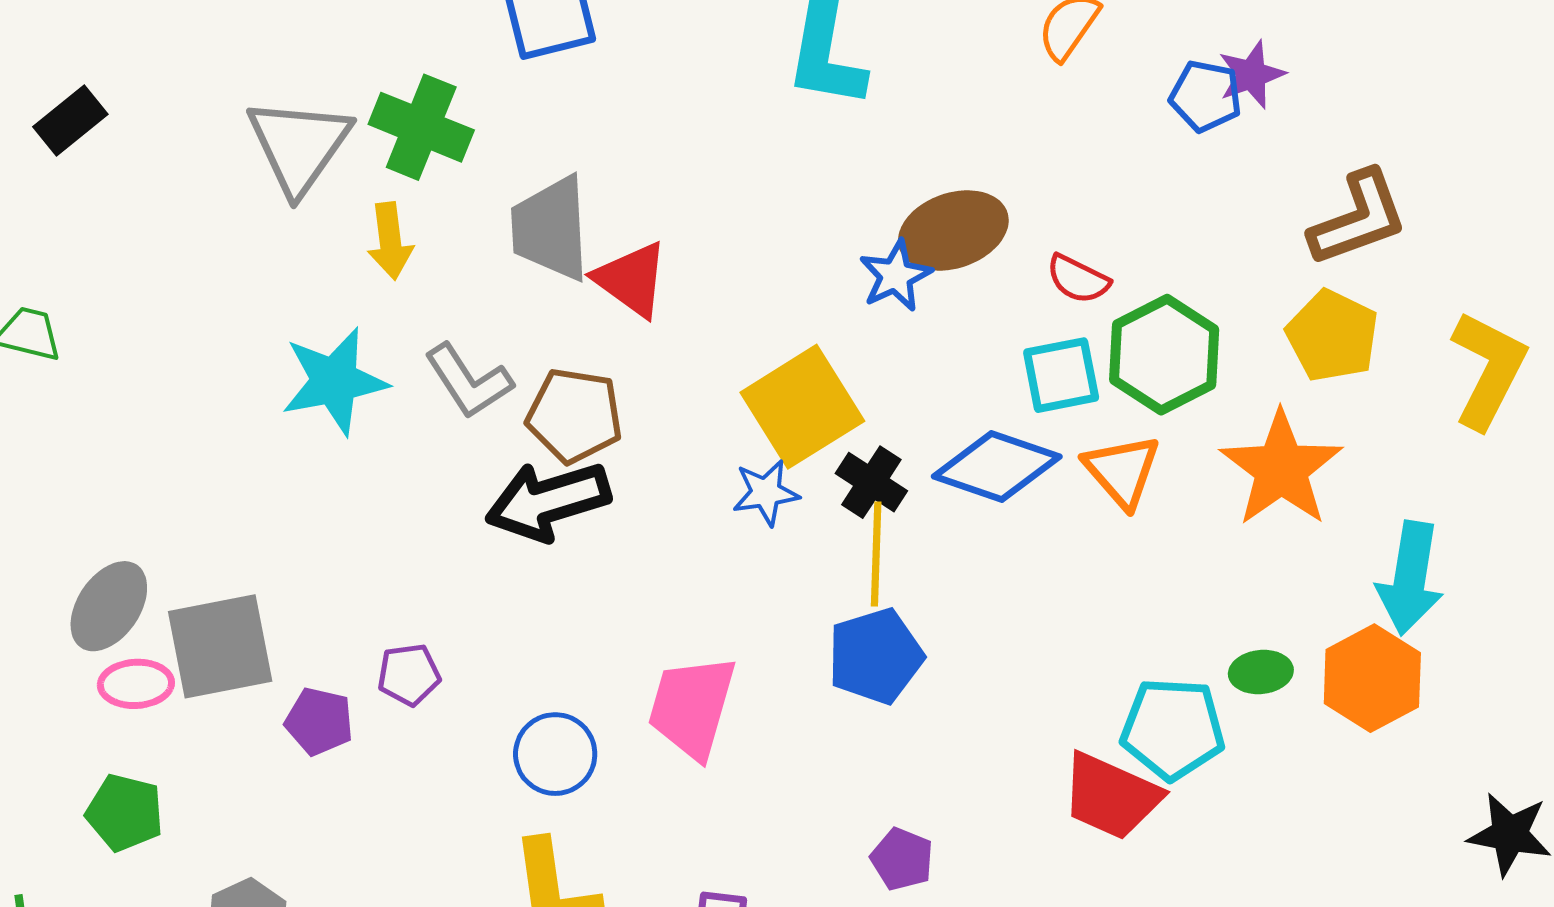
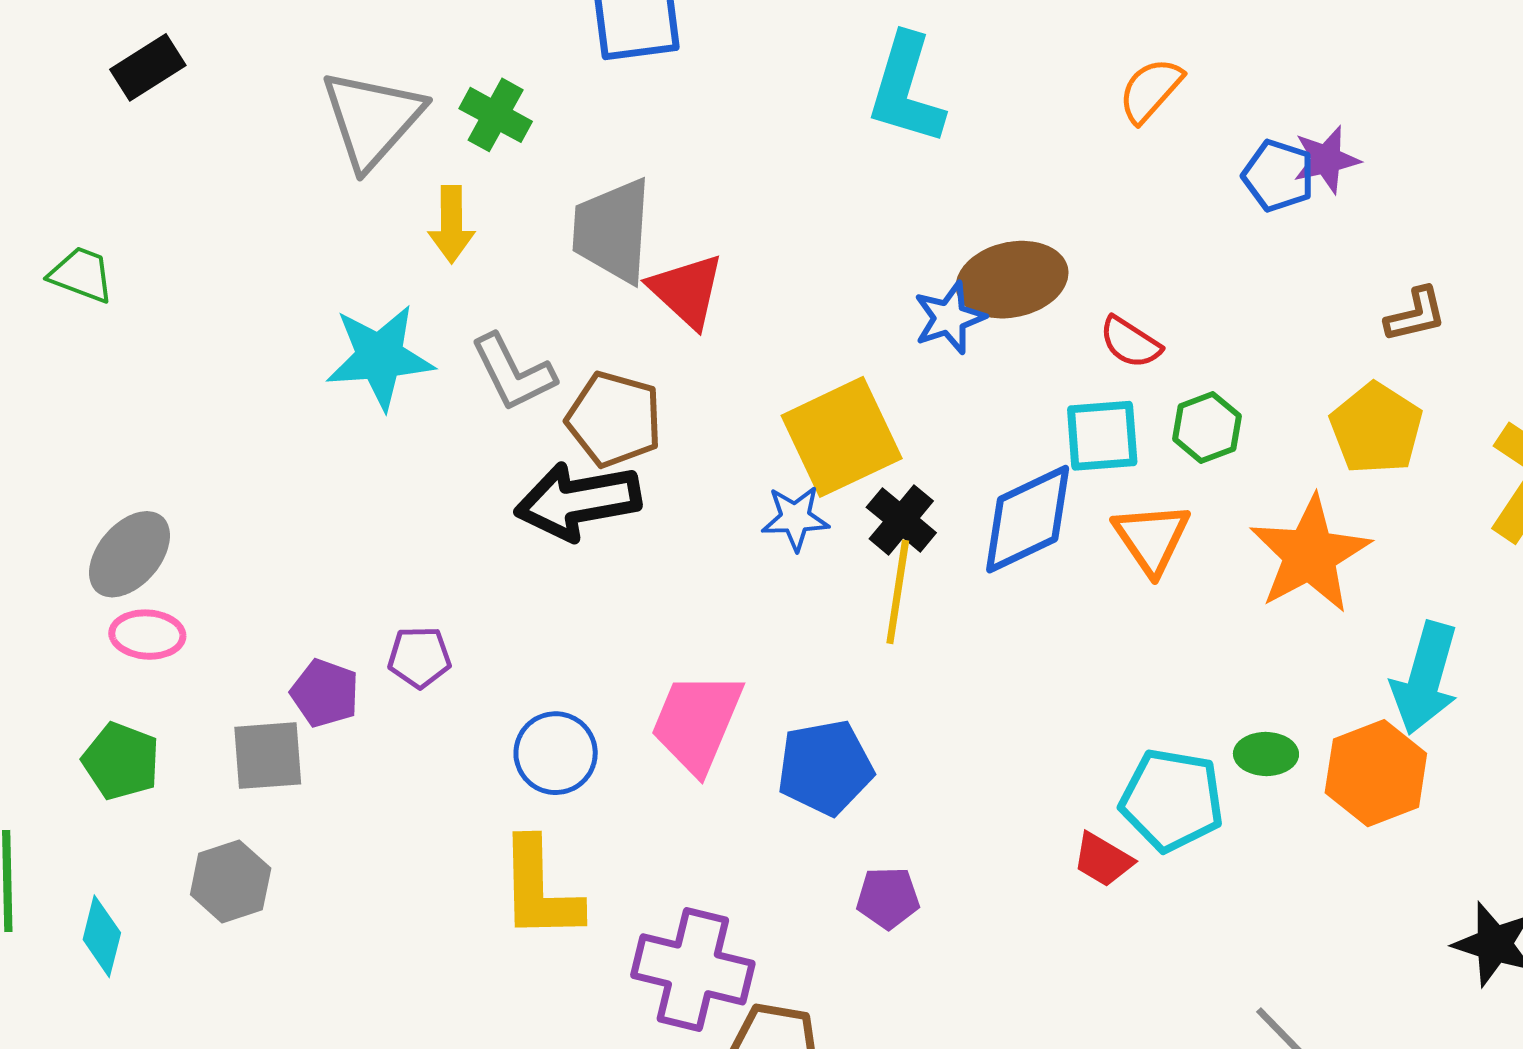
green cross: (421, 127) -> (496, 115), size x0.7
brown L-shape: (1358, 218) -> (1416, 315), size x0.6
green hexagon: (1164, 355) -> (1207, 427), size x0.6
blue diamond: (997, 467) -> (1028, 519), turned -51
gray square: (220, 646) -> (268, 756), moved, size x0.7
blue pentagon: (876, 656) -> (825, 768), moved
red trapezoid: (1111, 796) -> (1103, 860), size x0.6
purple pentagon: (902, 859) -> (888, 898), turned -30

